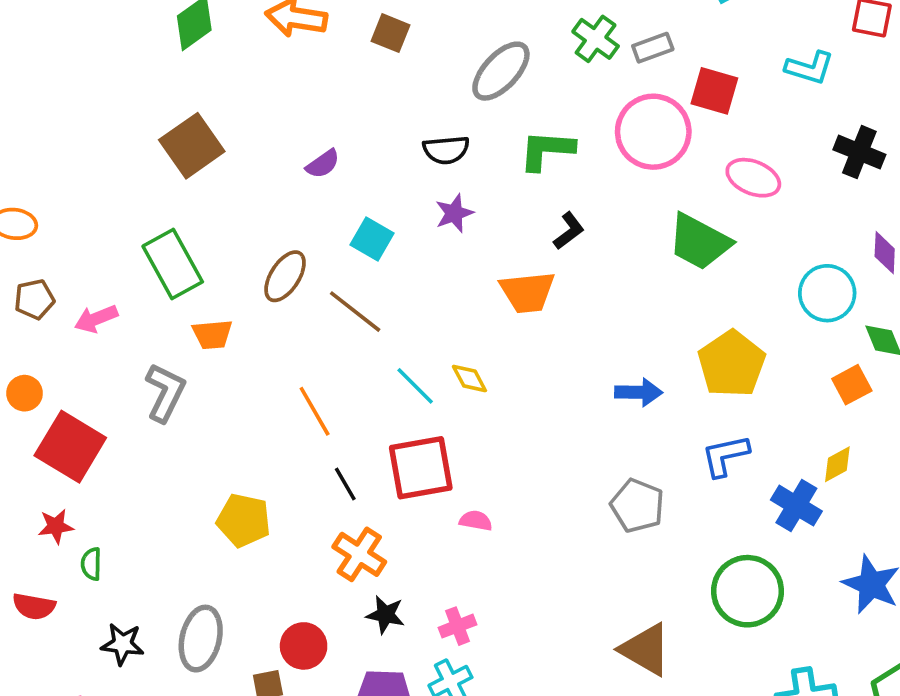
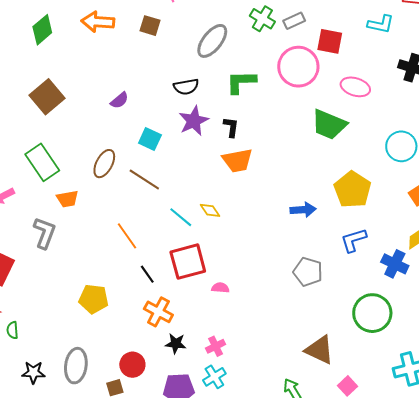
purple star: (454, 213) -> (194, 121), size x1.4
black L-shape: (569, 231) -> (231, 127), moved, turned -40

